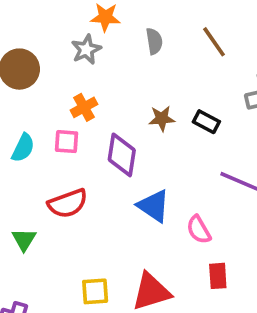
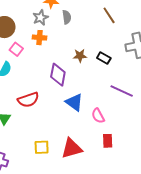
gray semicircle: (154, 41) -> (67, 17), moved
orange cross: (84, 107) -> (40, 38), moved, turned 32
pink square: (67, 142) -> (16, 49), moved, turned 32

